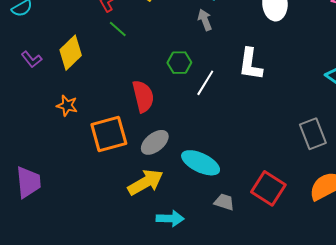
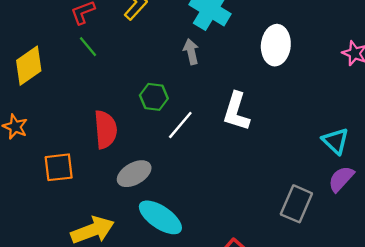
orange square: (109, 134) -> (59, 167), size x0.7
gray rectangle: (313, 134) -> (296, 204), turned 36
gray ellipse: (155, 142) -> (134, 174), moved

